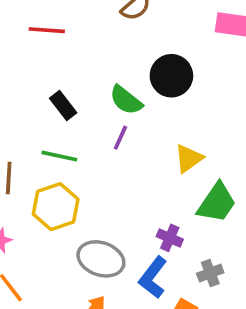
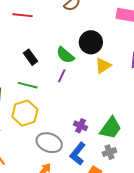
yellow triangle: (189, 159) -> (103, 66), moved
green trapezoid: (217, 203) -> (111, 128), moved
purple cross: (170, 238) -> (81, 126), moved

